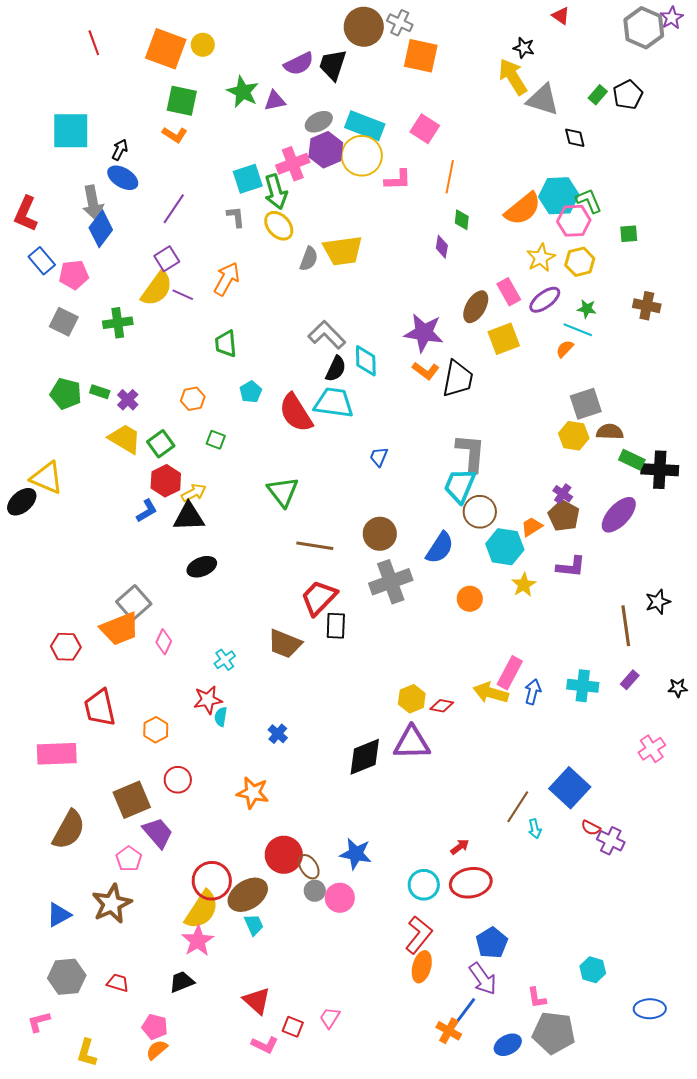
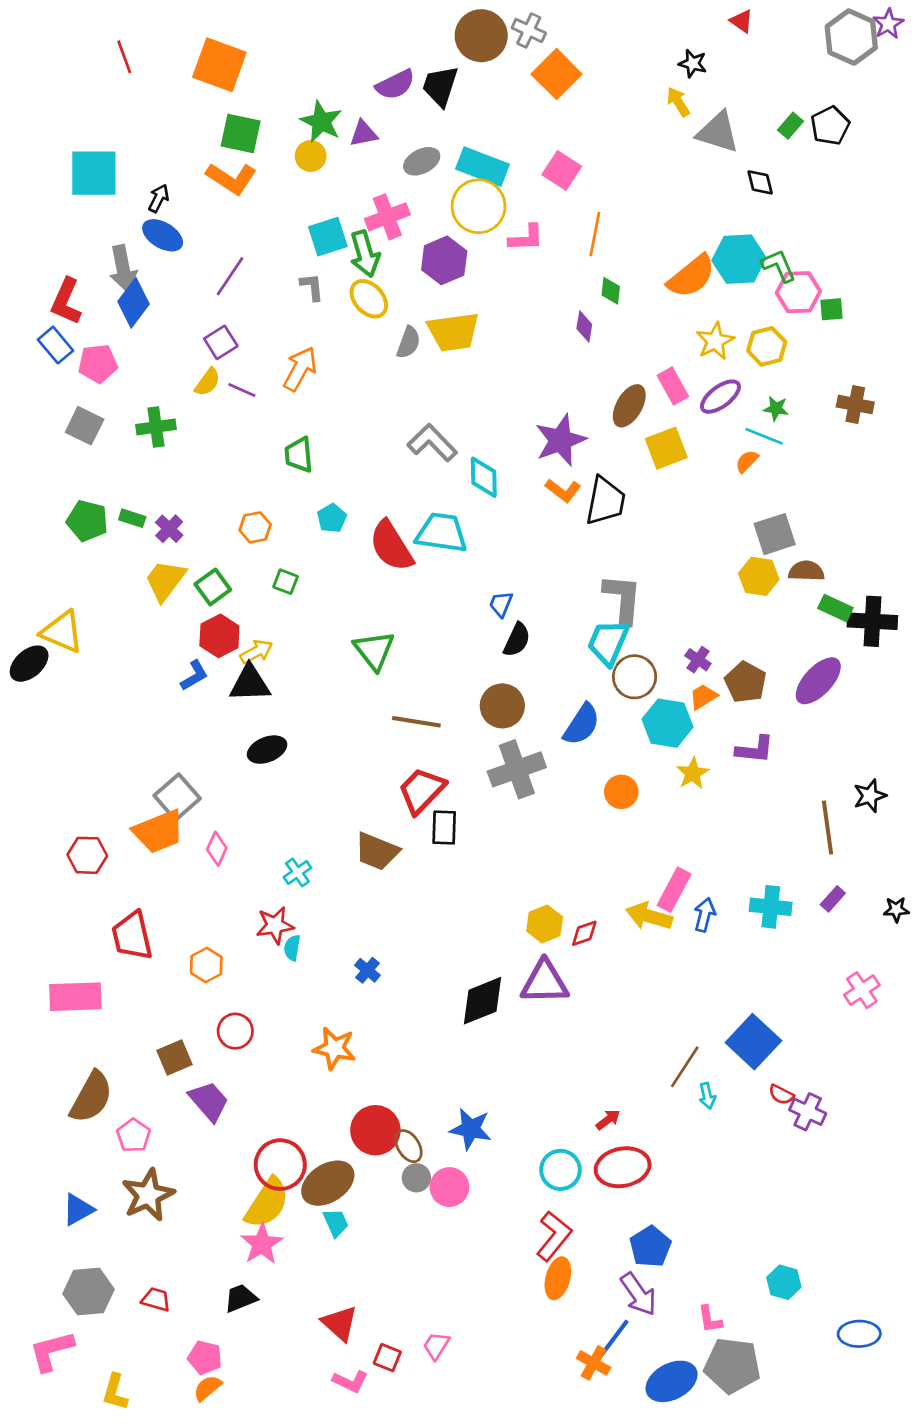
yellow circle: (203, 45) -> (311, 156), moved
orange square: (421, 56) -> (557, 74), turned 33
yellow arrow: (513, 77) -> (678, 102), size x0.6
orange L-shape: (175, 135) -> (231, 178), size x1.5
purple hexagon: (326, 150) -> (444, 260), moved
red L-shape: (26, 214) -> (66, 301), moved
pink hexagon: (574, 221) -> (798, 292), moved
yellow semicircle: (157, 289) -> (208, 382), size x0.6
purple star: (424, 333) -> (560, 440), turned -30
black semicircle: (336, 369) -> (517, 640), moved
yellow trapezoid: (125, 439) -> (165, 580), turned -84
purple cross: (563, 494) -> (698, 660), moved
red diamond: (442, 706) -> (584, 933), turned -30
brown square: (132, 800) -> (174, 1058), size x0.7
pink pentagon: (129, 859) -> (134, 1136), moved
pink L-shape: (39, 1022) -> (52, 1351), size x1.5
blue ellipse: (508, 1045) -> (672, 1381), size x1.4

